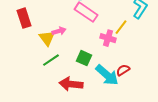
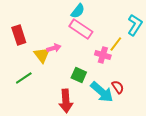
green line: (51, 60) -> (24, 78), moved
red semicircle: (123, 70) -> (118, 87), turned 88
red arrow: (71, 84) -> (66, 101), turned -100

